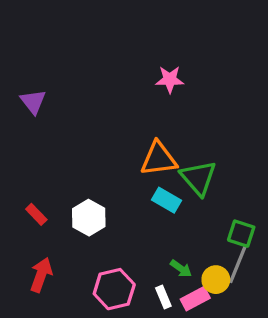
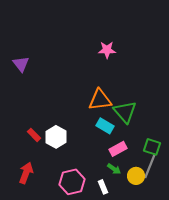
red rectangle: (36, 214) -> (34, 135), moved
pink rectangle: (195, 299) -> (118, 149), moved

